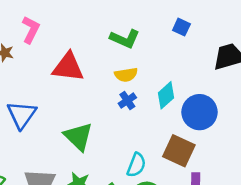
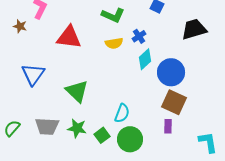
blue cross: (127, 101) -> (139, 36), moved
brown square: (179, 151) -> (174, 102), moved

